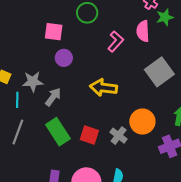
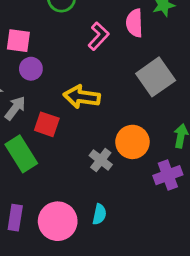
pink square: (54, 32) -> (18, 41), moved
purple circle: (64, 58) -> (31, 69), moved
red square: (89, 135) -> (47, 124), moved

